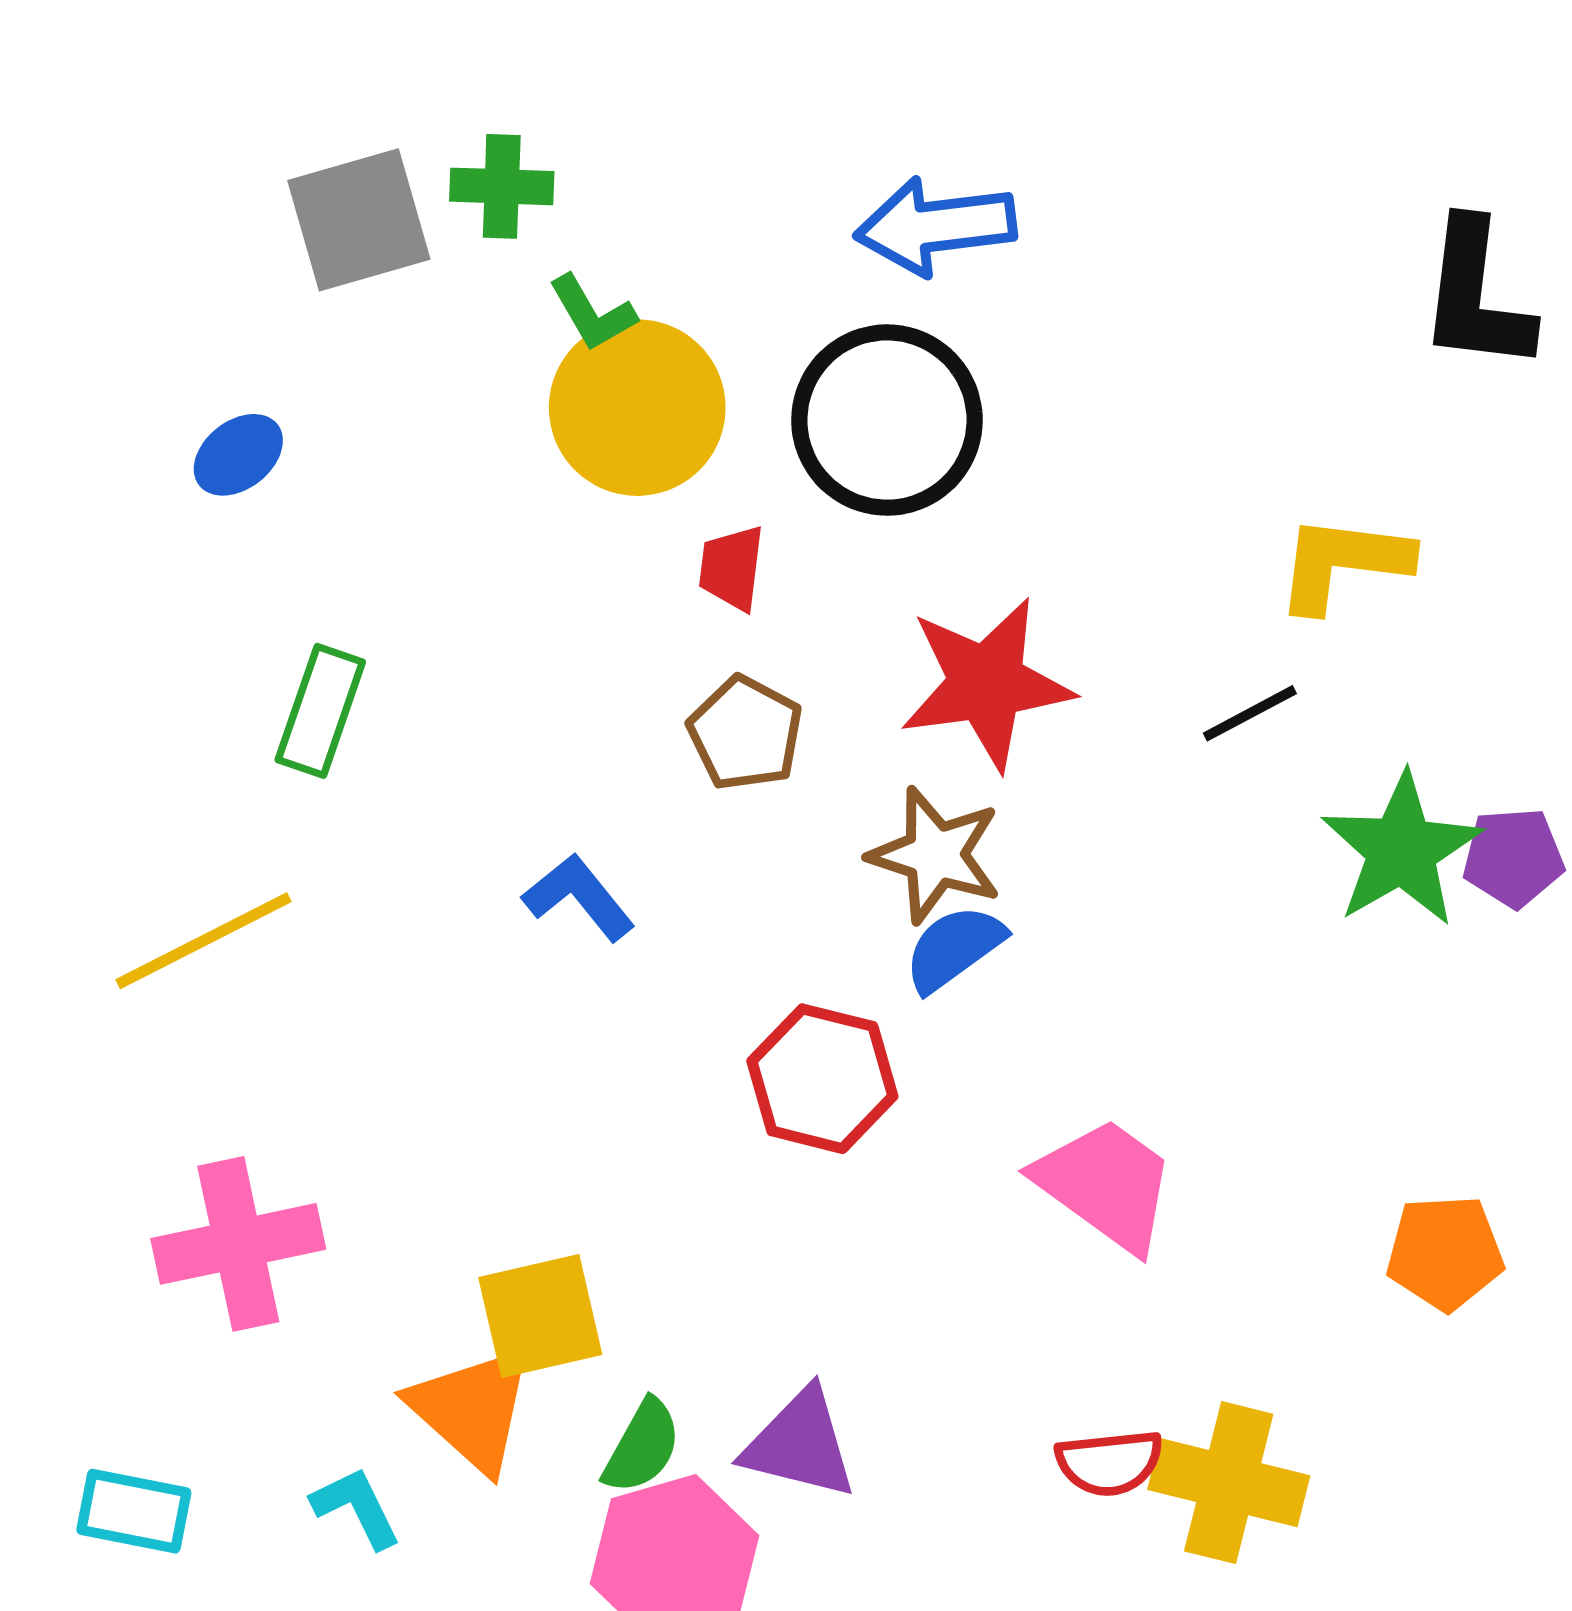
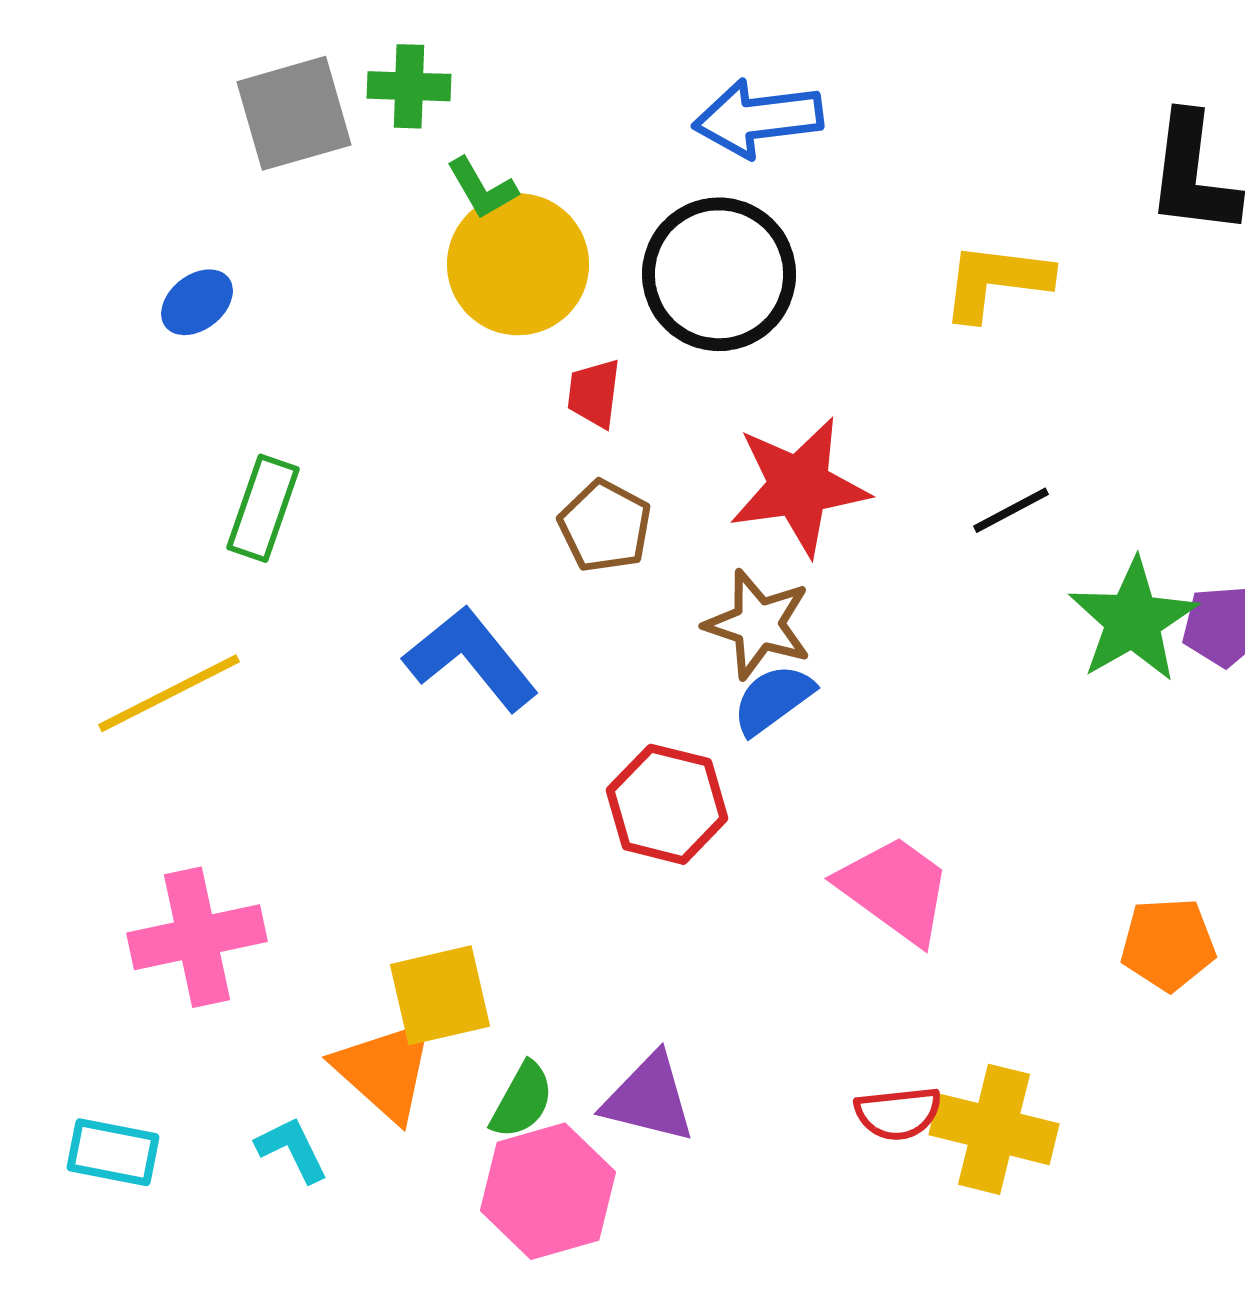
yellow L-shape: (1343, 563) -> (996, 281), moved
blue L-shape: (579, 897) -> (471, 658), size x1.5

